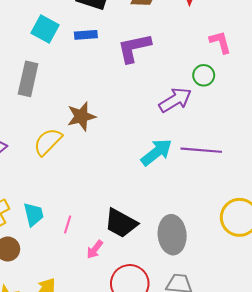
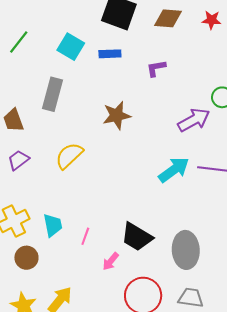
purple L-shape: (134, 48) -> (156, 68), size x0.6
brown star: (81, 116) -> (117, 115), moved

